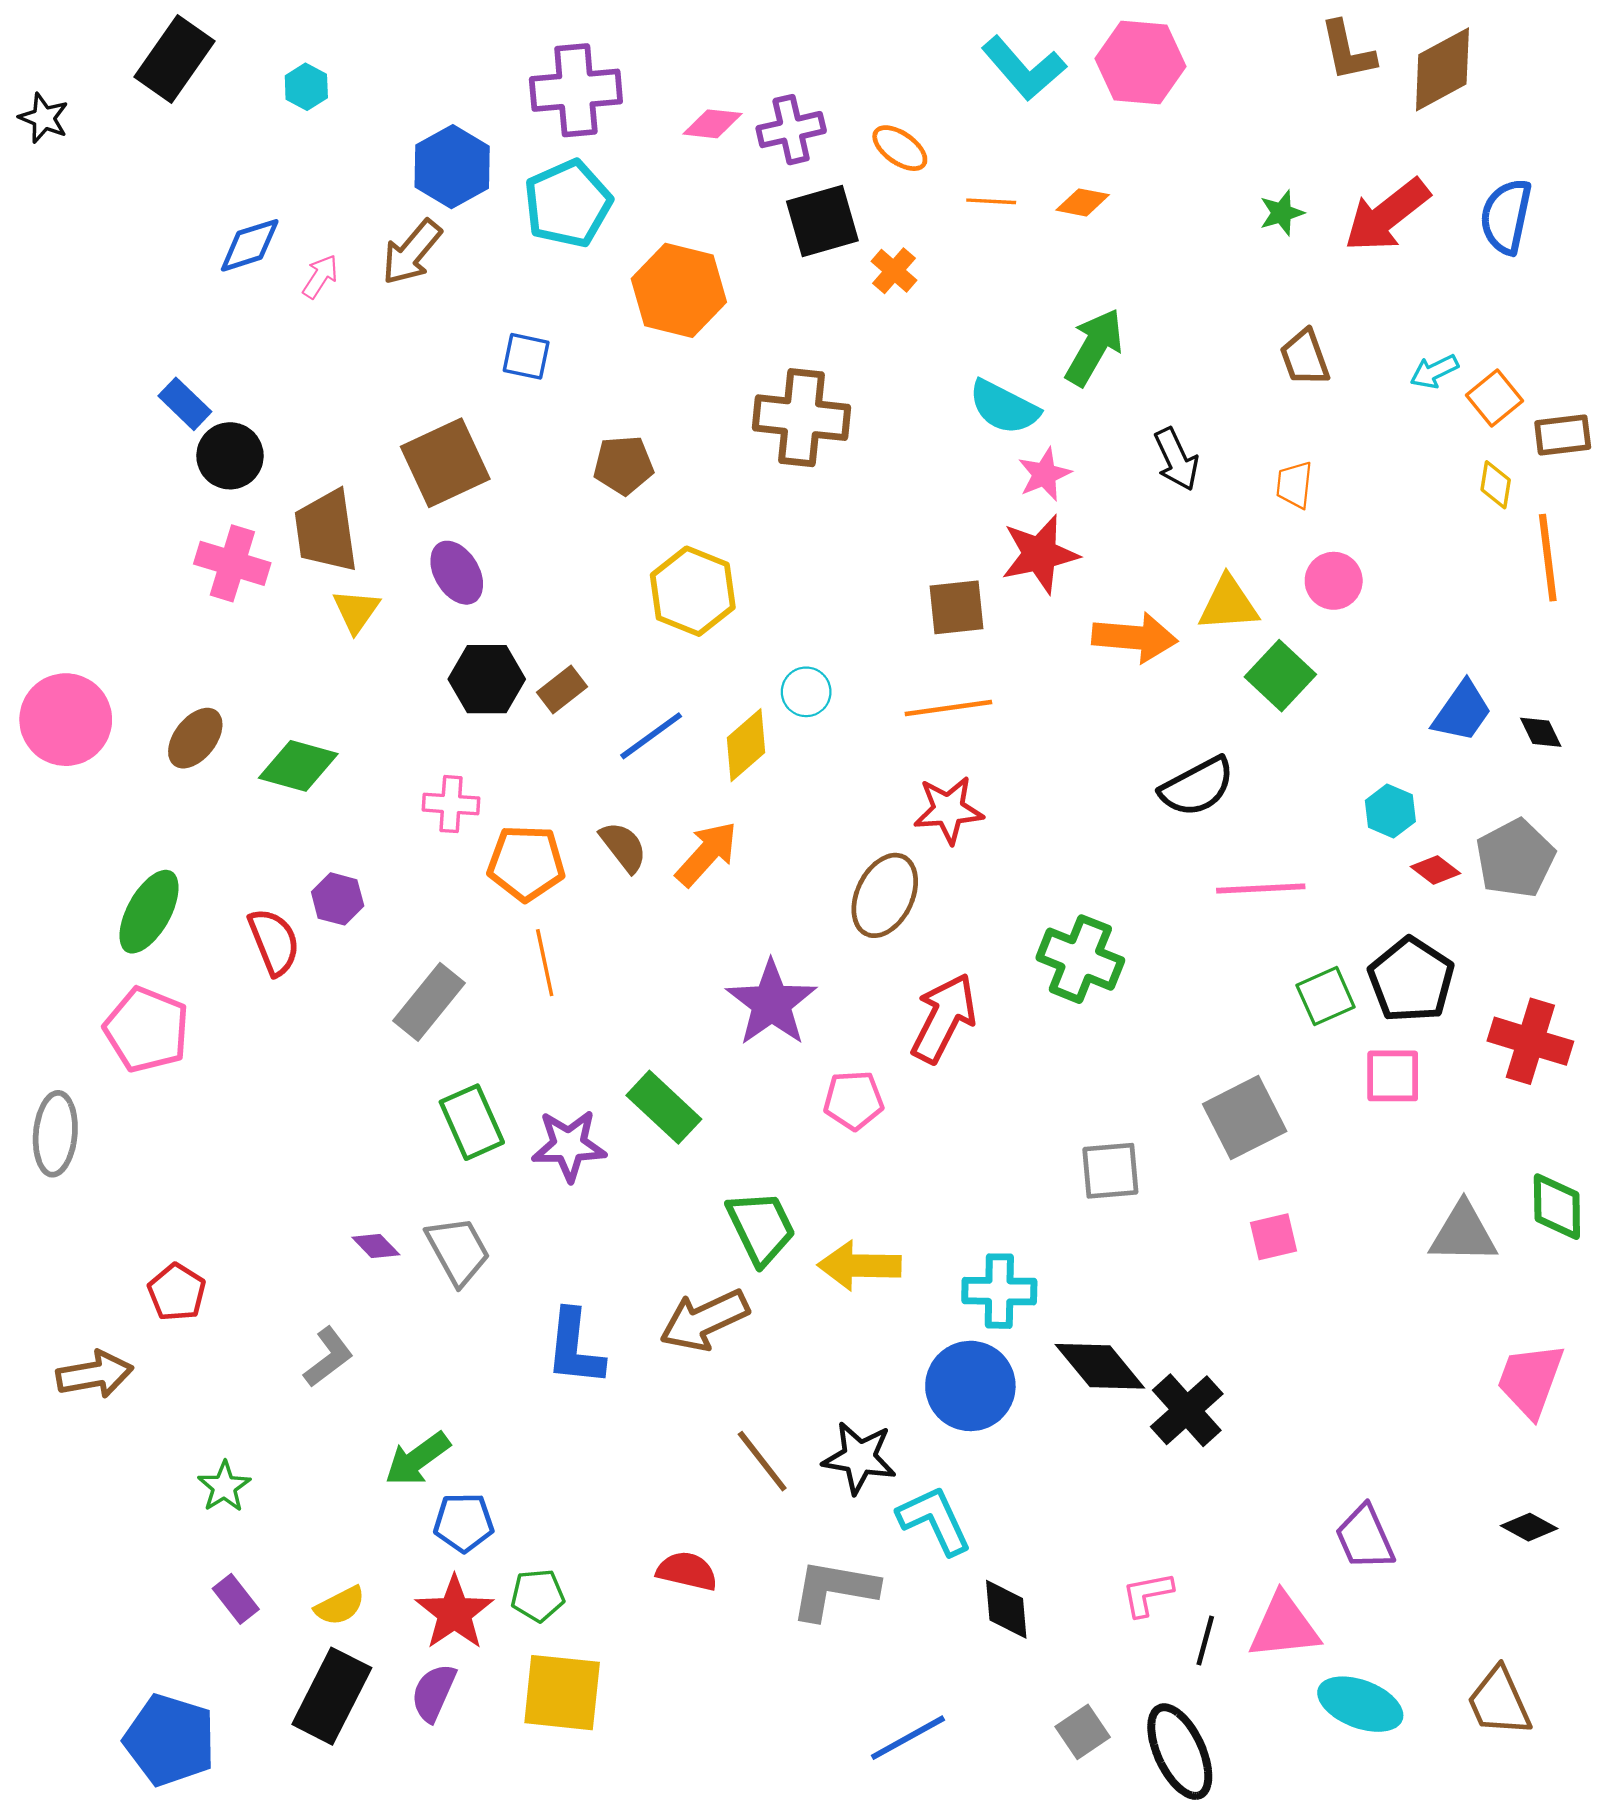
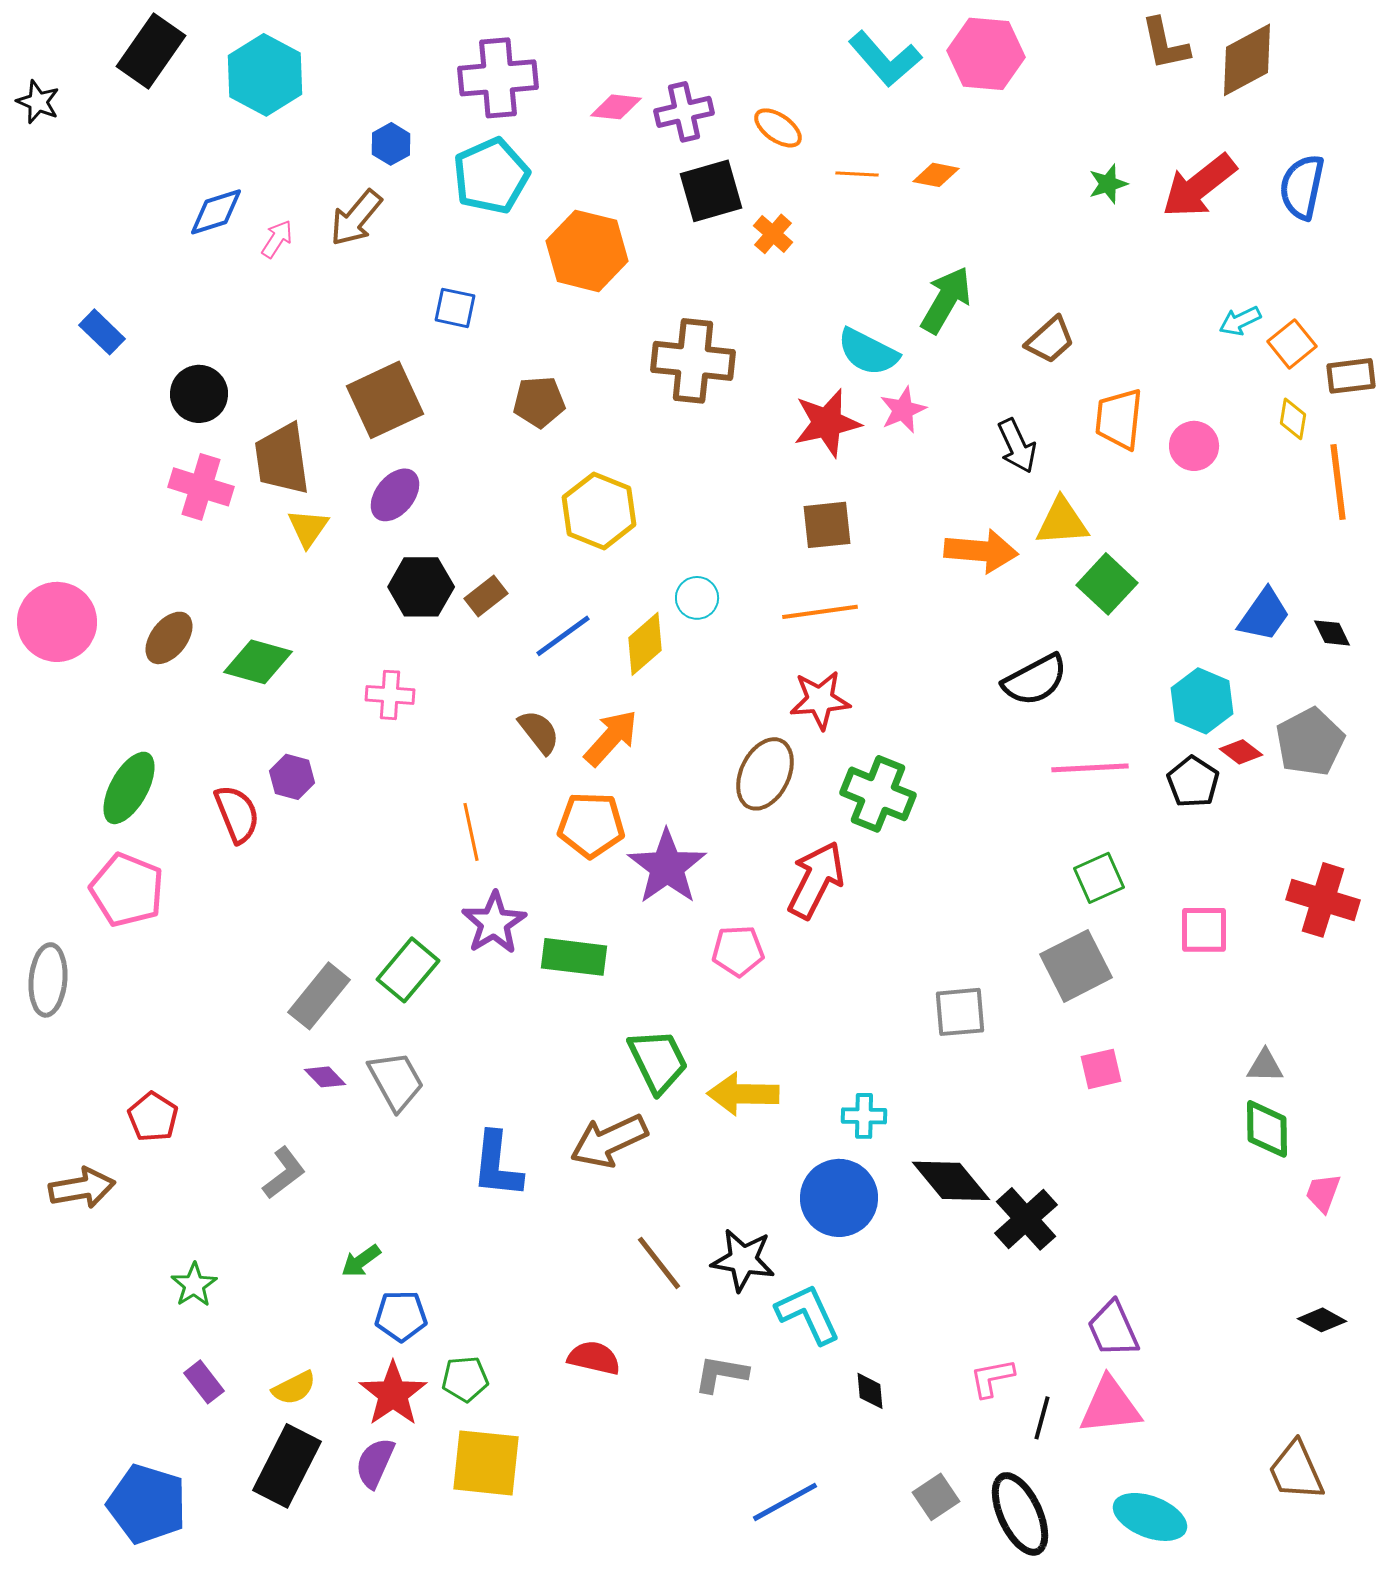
cyan hexagon: (306, 87) -> (265, 75), size x2.0
blue hexagon: (452, 167) -> (391, 144), size x0.6
brown trapezoid: (1305, 357) -> (1050, 340), moved, turned -112
blue rectangle: (185, 404) -> (102, 332), moved
black arrow: (1176, 459) -> (1017, 446), moved
orange trapezoid: (1294, 485) -> (1119, 419), size x1.5
red star: (1040, 554) -> (827, 423), moved
purple ellipse: (457, 573) -> (395, 495), turned 70
pink circle: (1334, 581) -> (1194, 446), moved
cyan hexagon: (1390, 811) -> (1202, 701), size x1.4
orange pentagon: (526, 863) -> (591, 825), moved
green cross: (1080, 959) -> (878, 794), moved
black pentagon: (1411, 980) -> (1193, 782), moved, size x0.7
green square: (1326, 996) -> (1099, 878), moved
gray rectangle: (429, 1002) -> (319, 996), moved
green rectangle: (664, 1107) -> (574, 957), turned -36
green rectangle: (472, 1122) -> (408, 970), turned 64
purple star: (569, 1145) -> (494, 923), moved, turned -30
green diamond: (1557, 1207) -> (1267, 1129), moved
gray triangle: (1463, 1233) -> (1265, 1066), size x0.6
cyan cross: (999, 1291) -> (864, 1116), size x0.7
pink trapezoid: (1530, 1380) -> (1323, 1193), size x0.6
green arrow: (417, 1459) -> (361, 1261), size x0.7
purple trapezoid: (1365, 1538) -> (1113, 1329), moved
gray L-shape: (834, 1590) -> (721, 1374), size x0.7
black diamond: (1006, 1609) -> (870, 1391), size x0.7
cyan ellipse: (1360, 1704) -> (1150, 1517), moved

